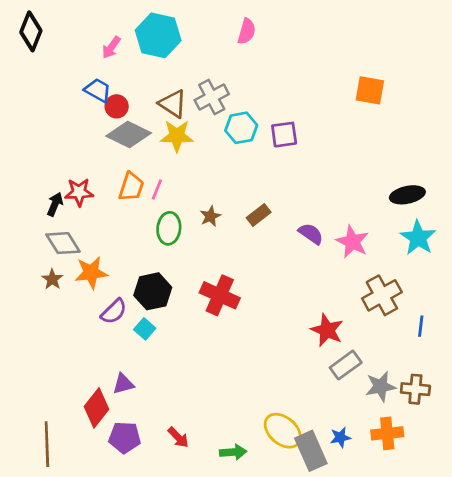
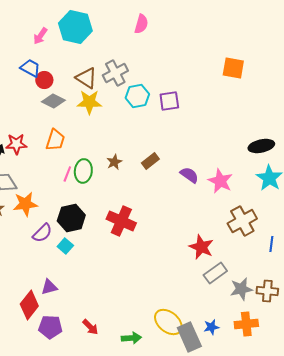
gray diamond: (129, 135) -> (53, 101), size x0.7
pink line: (157, 189) -> (67, 174), moved

